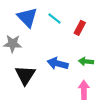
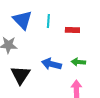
cyan line: (55, 18) -> (48, 21), turned 56
red rectangle: (80, 28) -> (72, 30), turned 64

